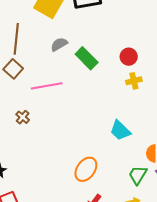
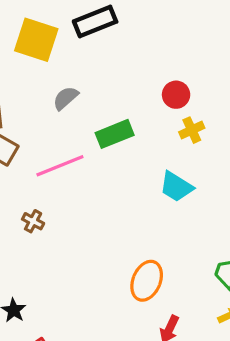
green rectangle: (87, 58) -> (115, 134), moved, turned -55
cyan trapezoid: (120, 130) -> (176, 187), moved

